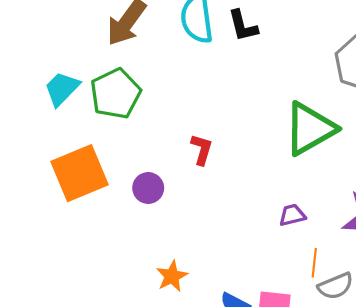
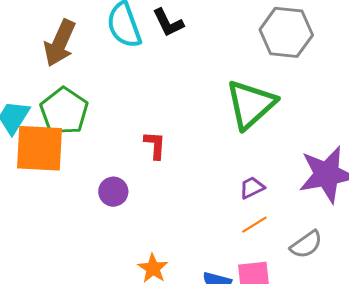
orange square: (79, 173) -> (39, 148), moved, turned 38
orange line: (314, 263) -> (254, 225), moved, turned 64

